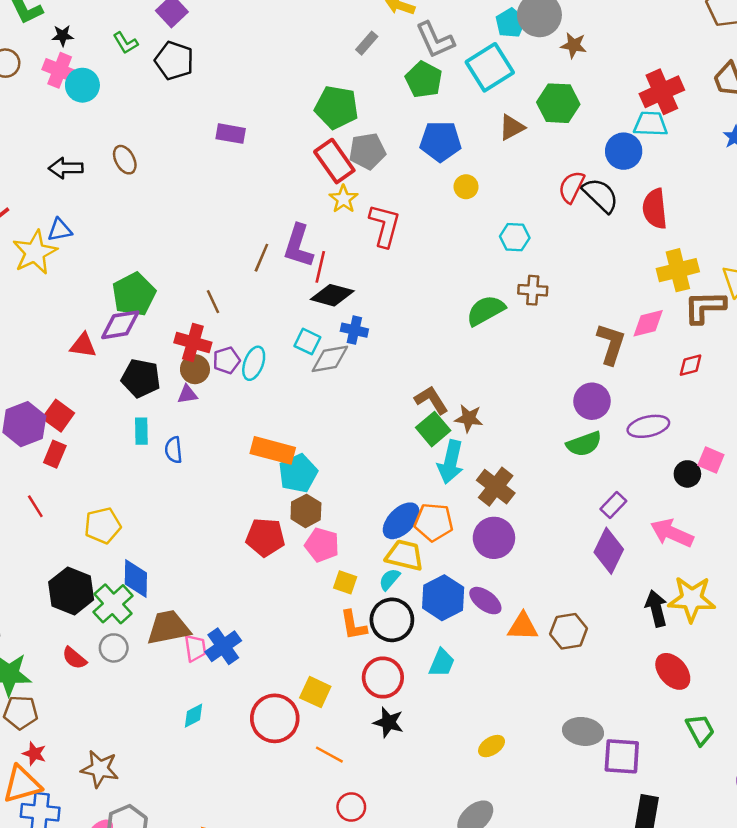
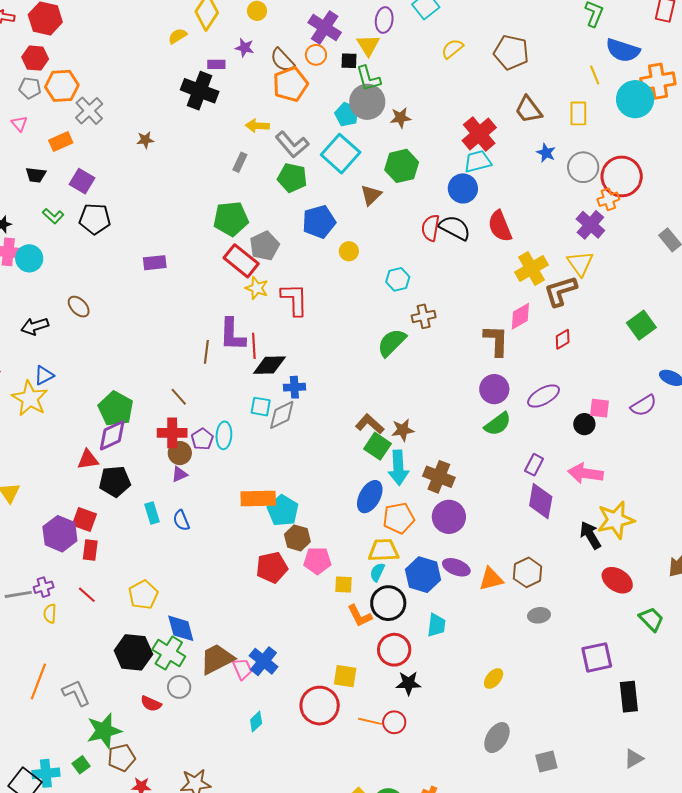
black pentagon: (141, 378) -> (115, 481), moved
blue ellipse: (401, 521) -> (370, 497), moved
gray ellipse: (583, 731) -> (539, 615), moved, size x0.7
red circle: (351, 807) -> (394, 722), moved

